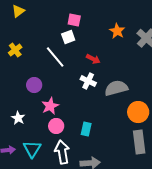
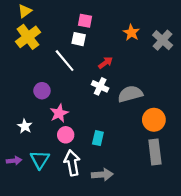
white square: (68, 37) -> (79, 39), turned 32
yellow cross: (15, 50) -> (28, 37), moved, size x1.6
red arrow: (93, 59) -> (105, 63), turned -64

